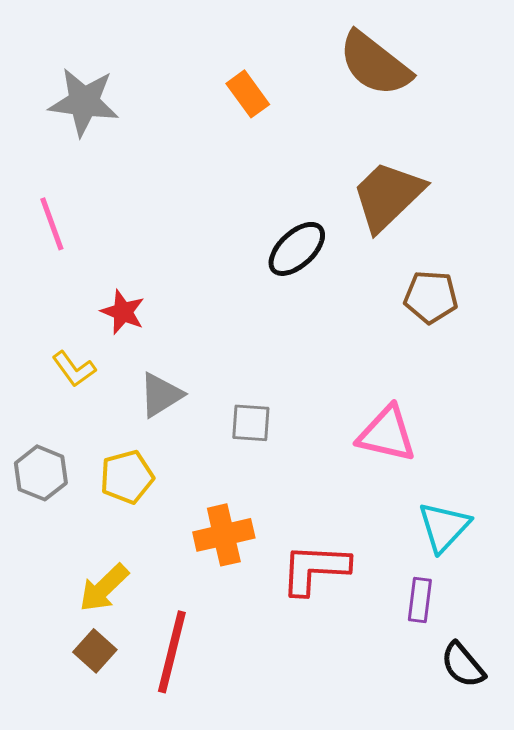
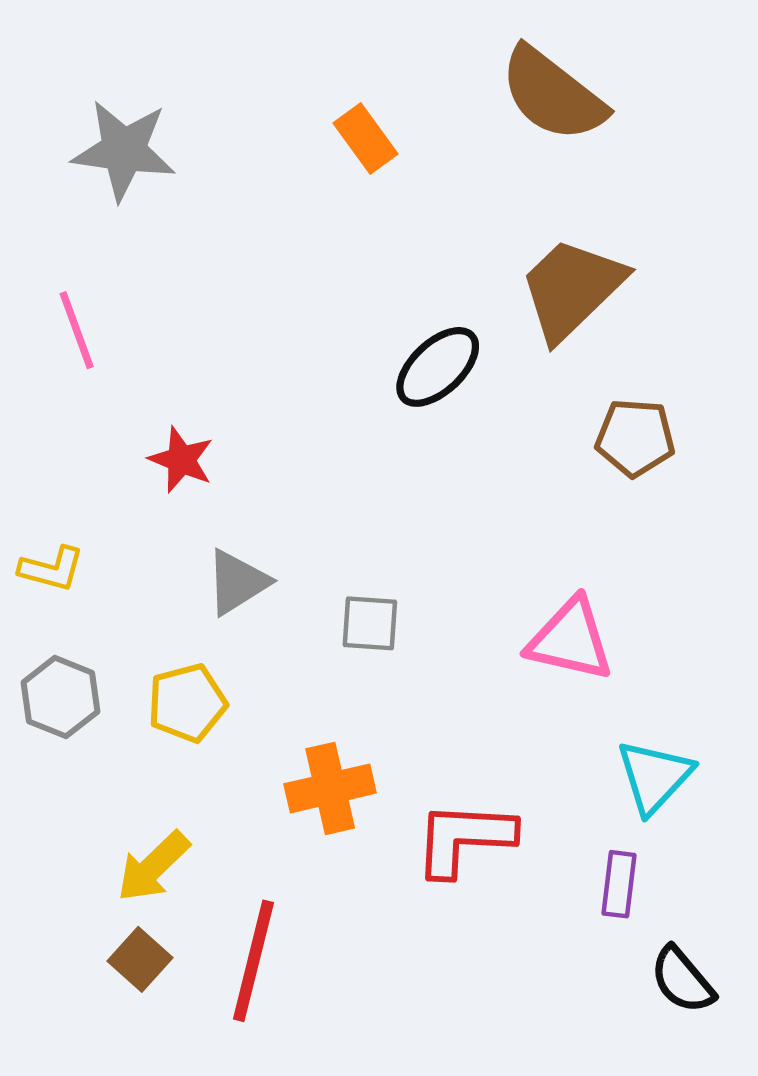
yellow L-shape: (74, 369) -> (52, 569), moved, turned -39

